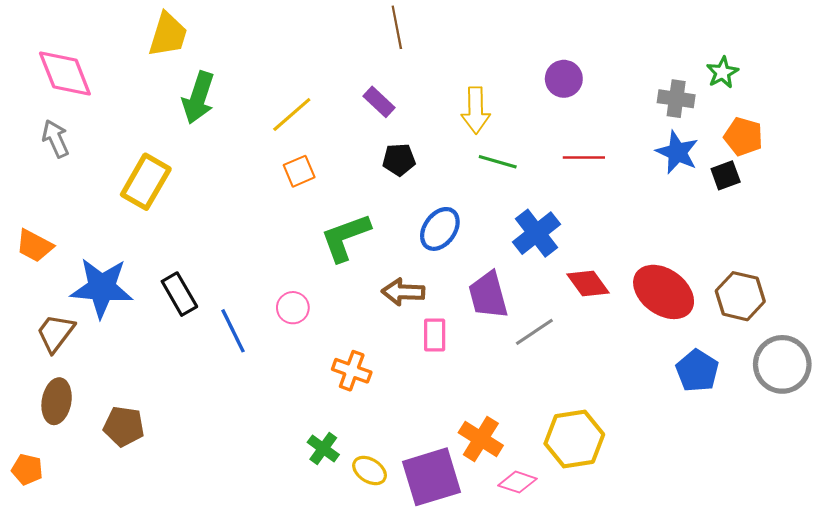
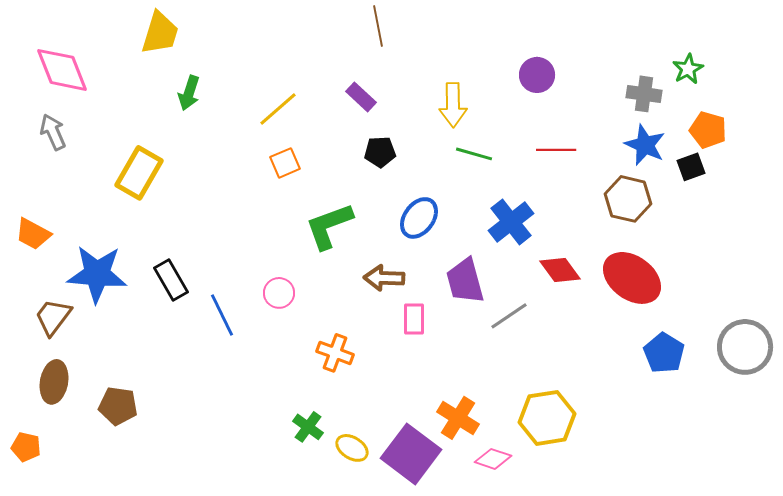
green arrow: (198, 98) -> (189, 93), size x0.7
brown hexagon: (740, 296) -> (628, 199), moved
purple square: (431, 477) -> (411, 454), turned -36

